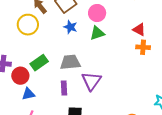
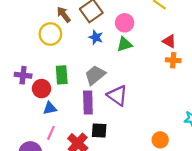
gray trapezoid: (70, 62) -> (95, 75), turned -35
green rectangle: (39, 63) -> (62, 75), turned -60
purple triangle: (91, 81) -> (117, 95), turned -30
purple rectangle: (64, 88) -> (88, 103), size x1.5

